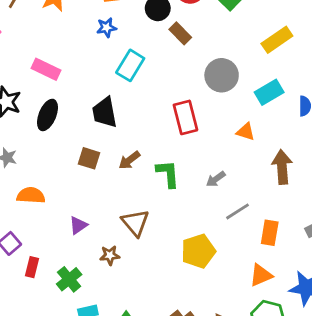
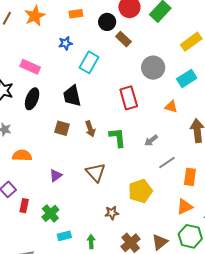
blue star: (106, 28) -> (65, 43), moved
brown arrow: (129, 160) -> (90, 129), turned -70
brown star: (110, 255) -> (112, 213), moved

